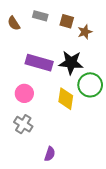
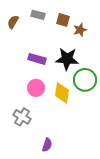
brown semicircle: (14, 23) -> (13, 22), turned 64
purple rectangle: (39, 63) -> (37, 59), size x0.7
pink circle: (24, 93) -> (36, 88), moved

